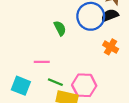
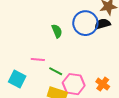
orange cross: (111, 47) -> (103, 84), moved
green line: (55, 82) -> (56, 71), moved

